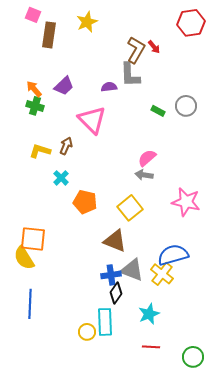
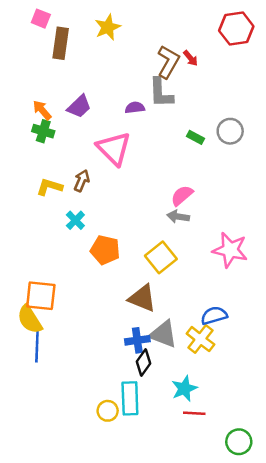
blue semicircle: (173, 255) -> (214, 316), size x0.7
blue line: (30, 304) -> (37, 344), moved
red line: (151, 347) -> (194, 413), moved

